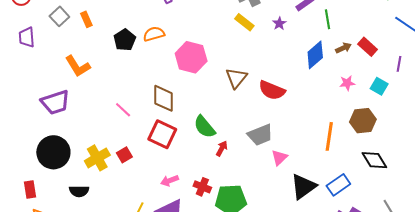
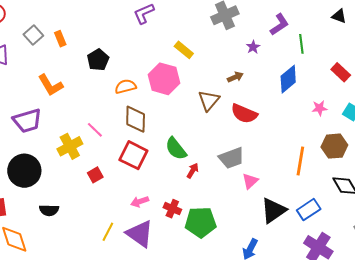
yellow rectangle: (244, 22) -> (184, 50), moved
orange semicircle: (154, 34) -> (125, 87), moved
brown arrow: (343, 48) -> (235, 77), moved
yellow cross: (97, 158) -> (70, 146), moved

